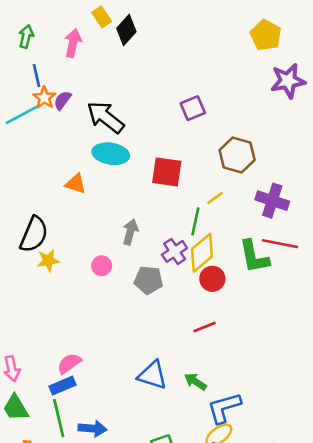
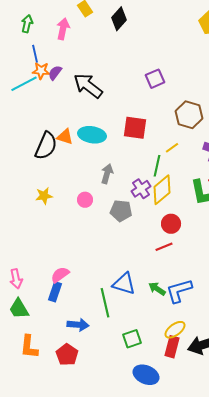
black diamond: (126, 30) -> (119, 19), moved
orange star: (44, 98) -> (41, 71), turned -30
cyan ellipse: (111, 154) -> (92, 135), moved
black semicircle: (34, 234) -> (46, 146), moved
red circle: (212, 279) -> (171, 224), moved
blue rectangle: (63, 386) -> (55, 292), turned -48
blue L-shape: (224, 408) -> (179, 291), moved
green line: (59, 418) -> (105, 303), moved

